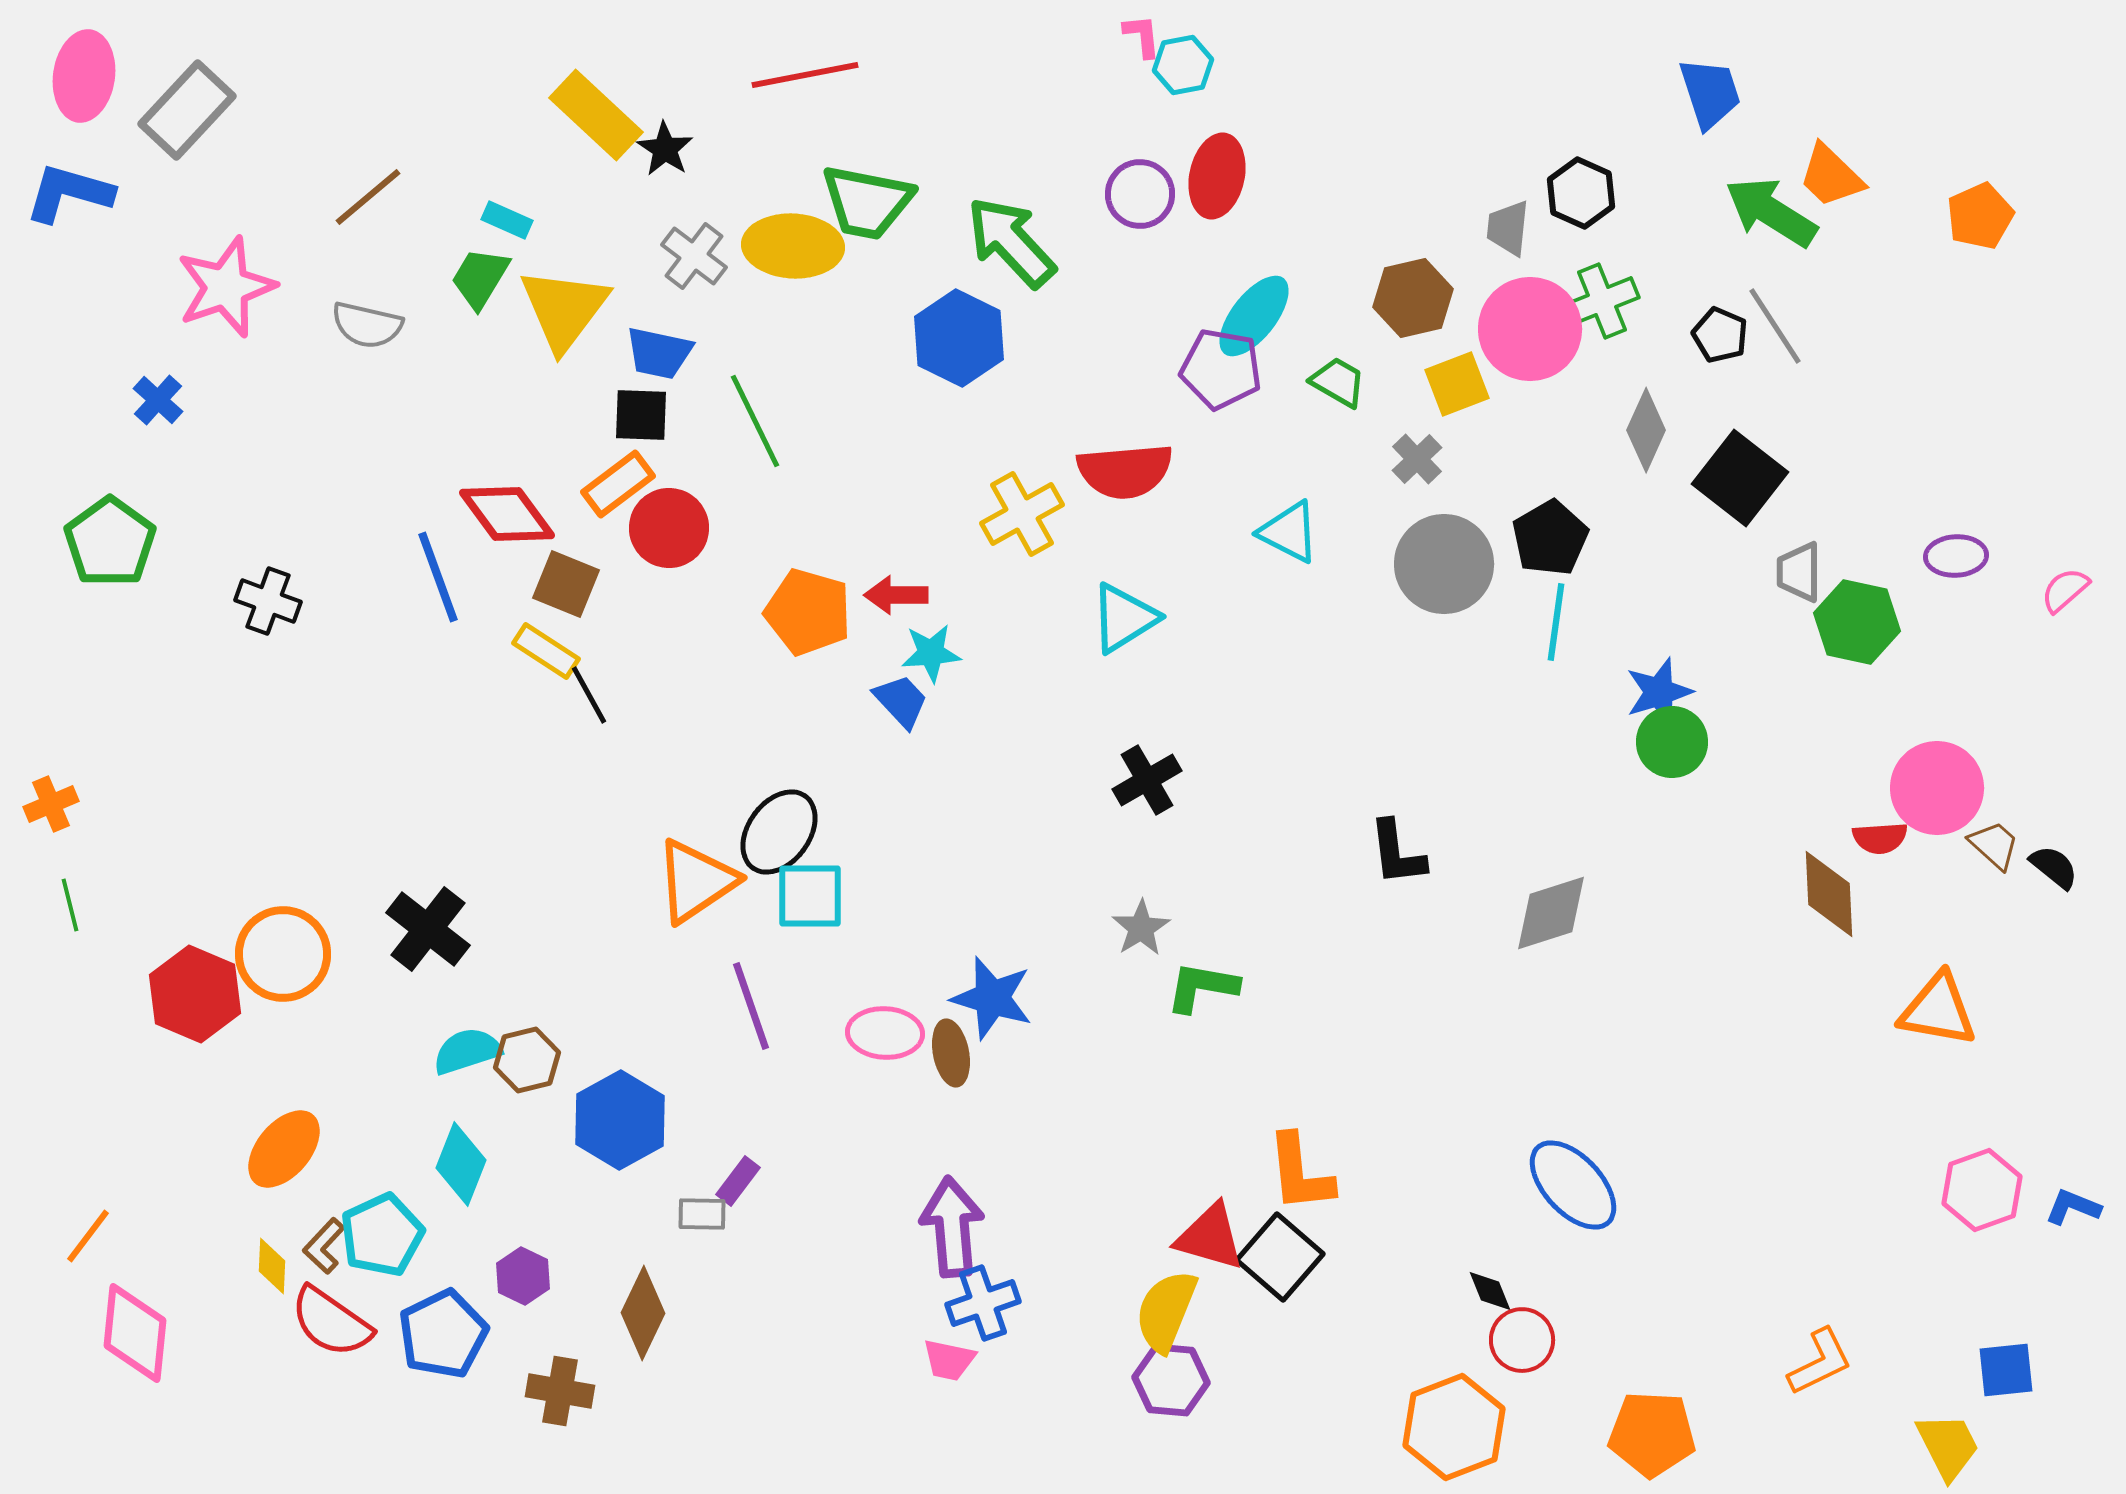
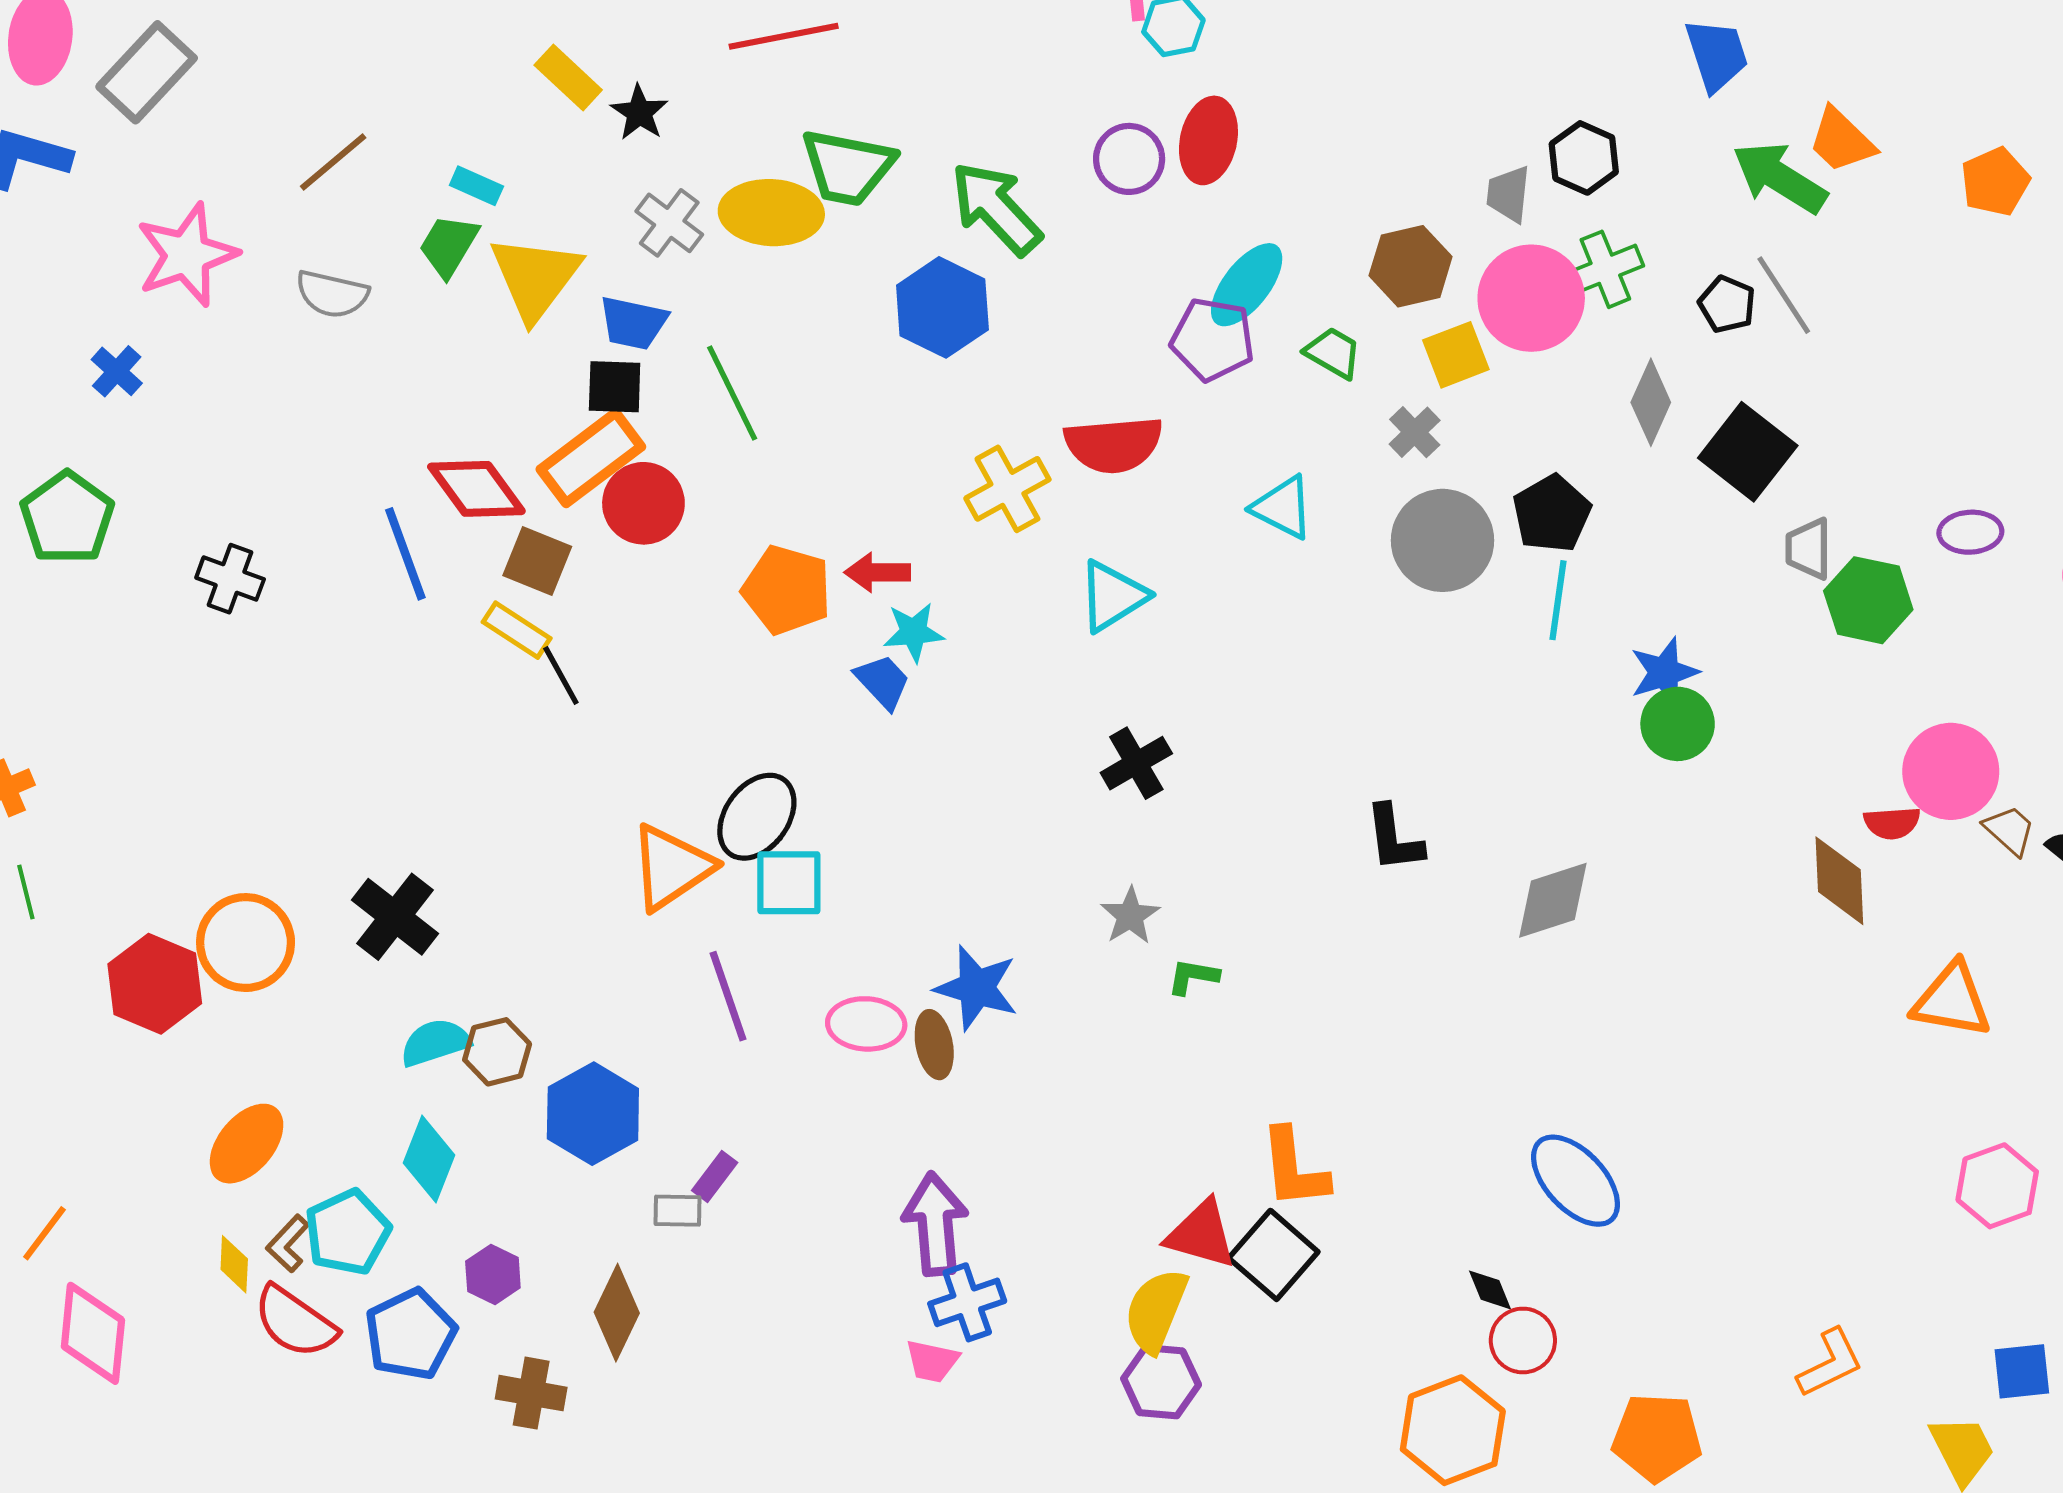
yellow rectangle: (596, 115) -> (568, 78), size x0.7
orange rectangle: (618, 484) -> (591, 458), size x1.4
green L-shape: (1202, 987) -> (1193, 977), size x0.7

